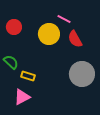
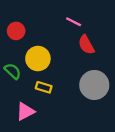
yellow circle: (49, 34) -> (38, 59), moved
yellow rectangle: (28, 76) -> (44, 87), moved

